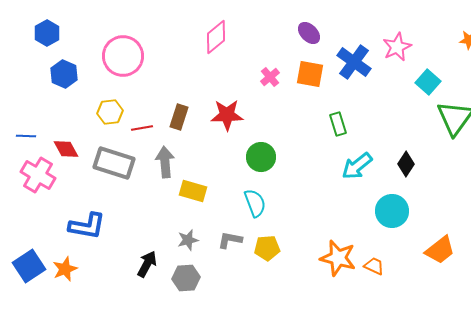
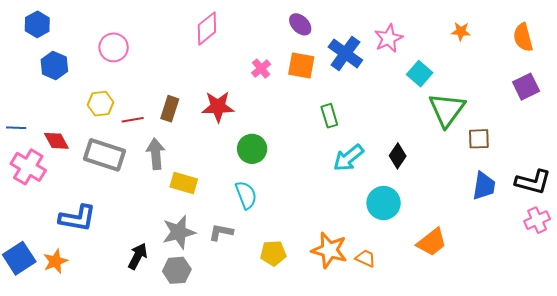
pink circle: (123, 56) -> (114, 47), size x0.7
gray star: (188, 240) -> (179, 232), size x1.6
yellow pentagon: (267, 248) -> (273, 253), moved

